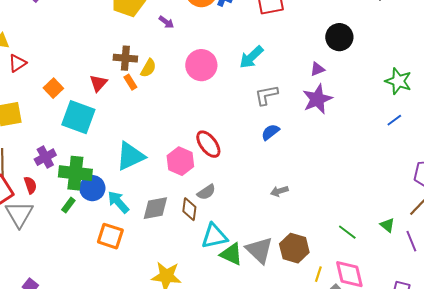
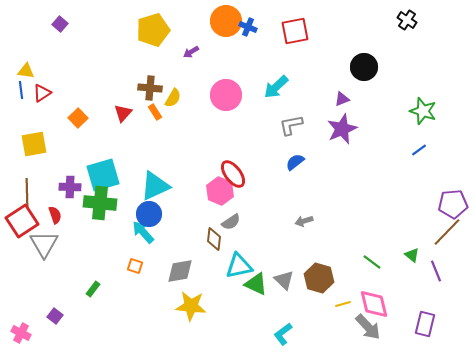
purple arrow: (166, 22) -> (191, 52), turned 112
cyan square: (78, 117) -> (103, 175), moved, turned -36
purple cross: (45, 157) -> (70, 187), turned 30
pink hexagon: (180, 161) -> (220, 191), moved
blue circle: (92, 188) -> (149, 214), moved
green rectangle: (68, 205) -> (93, 289), moved
gray diamond: (155, 208) -> (180, 271), moved
orange square: (110, 236) -> (135, 266), size x0.6
gray triangle: (259, 250) -> (284, 280), size x0.7
yellow line: (318, 274) -> (343, 304), turned 56

